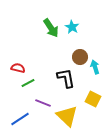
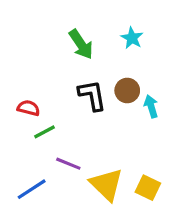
cyan star: (72, 27) -> (132, 38), moved
black L-shape: (66, 78) -> (92, 95), moved
yellow square: (93, 99) -> (148, 188), moved

